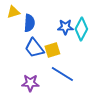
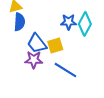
blue semicircle: (29, 23) -> (19, 22), moved
purple star: (30, 83) -> (34, 60), moved

